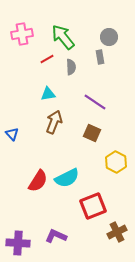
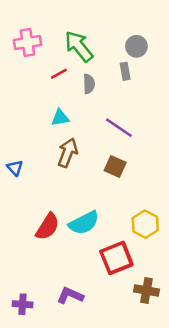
yellow hexagon: (116, 162) -> (145, 224), moved
brown cross: (117, 232) -> (146, 290), turned 36
purple cross: (18, 243) -> (23, 304), size x0.7

